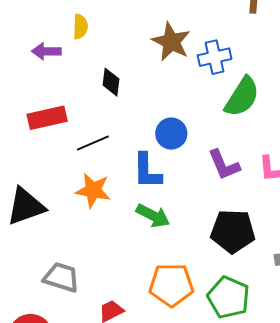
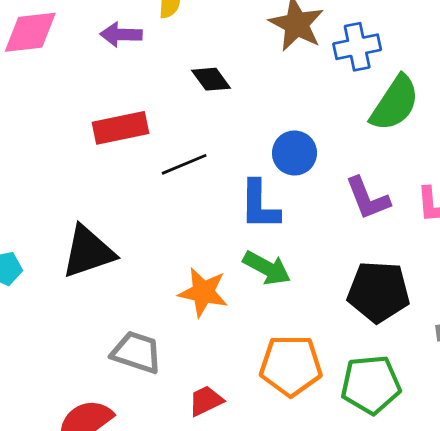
black diamond: (111, 82) -> (211, 79), turned -44
orange star: (93, 190) -> (203, 292), moved
green pentagon: (228, 297) -> (371, 385), turned -30

